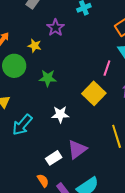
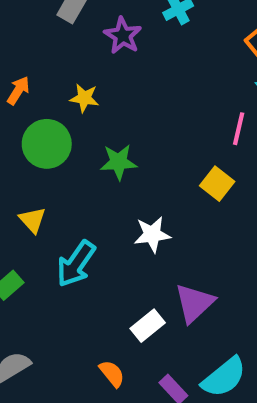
purple star: (55, 28) -> (123, 36), moved
yellow square: (94, 93) -> (217, 184), size x0.7
orange semicircle: (43, 181) -> (112, 374), moved

